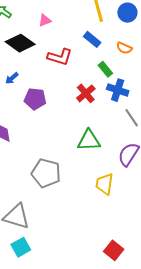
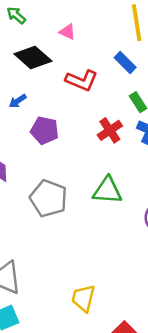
pink triangle: (45, 20) -> (67, 32), turned 40
gray pentagon: (46, 173) -> (49, 198), moved
yellow trapezoid: (105, 184) -> (83, 298), moved

